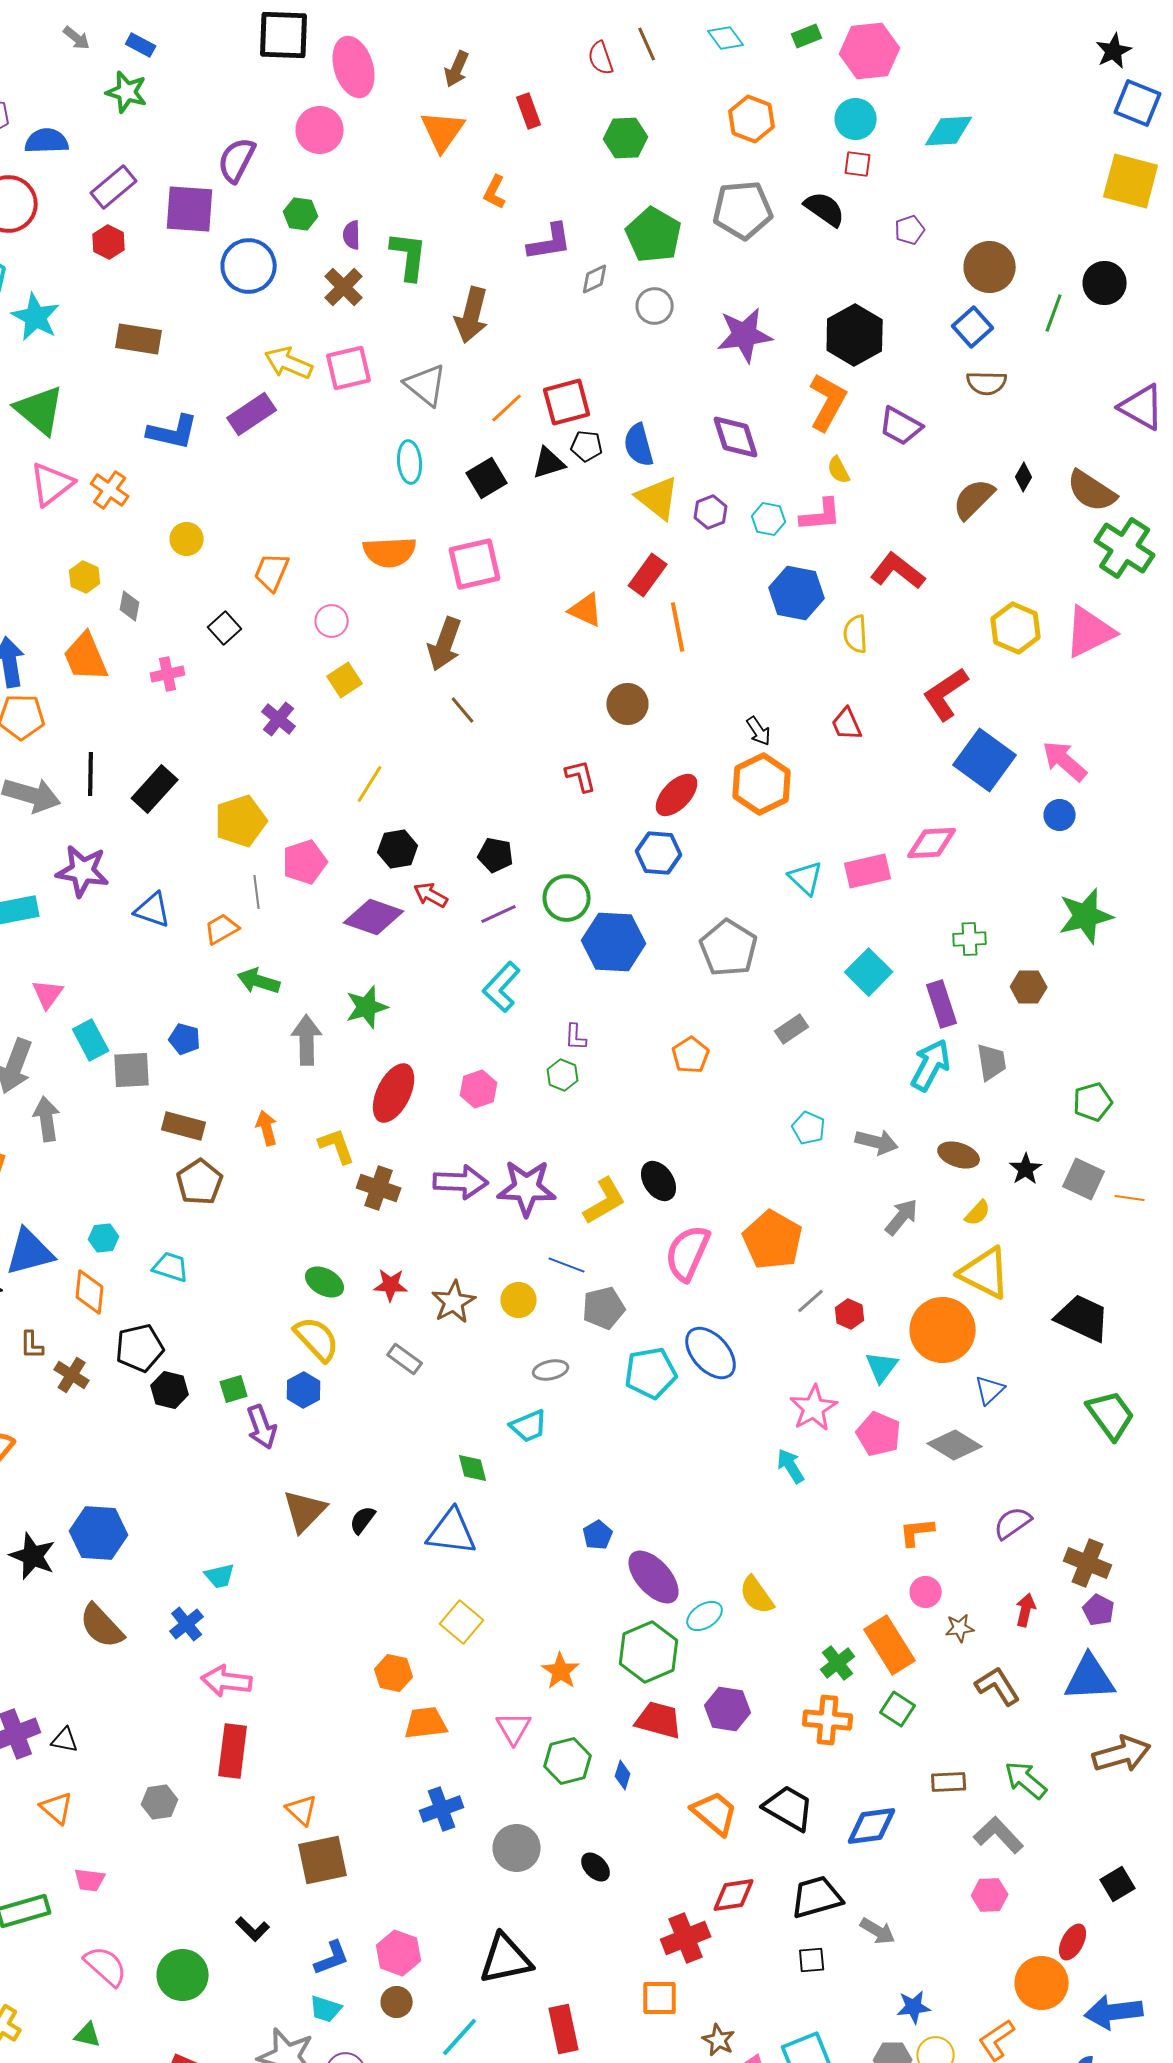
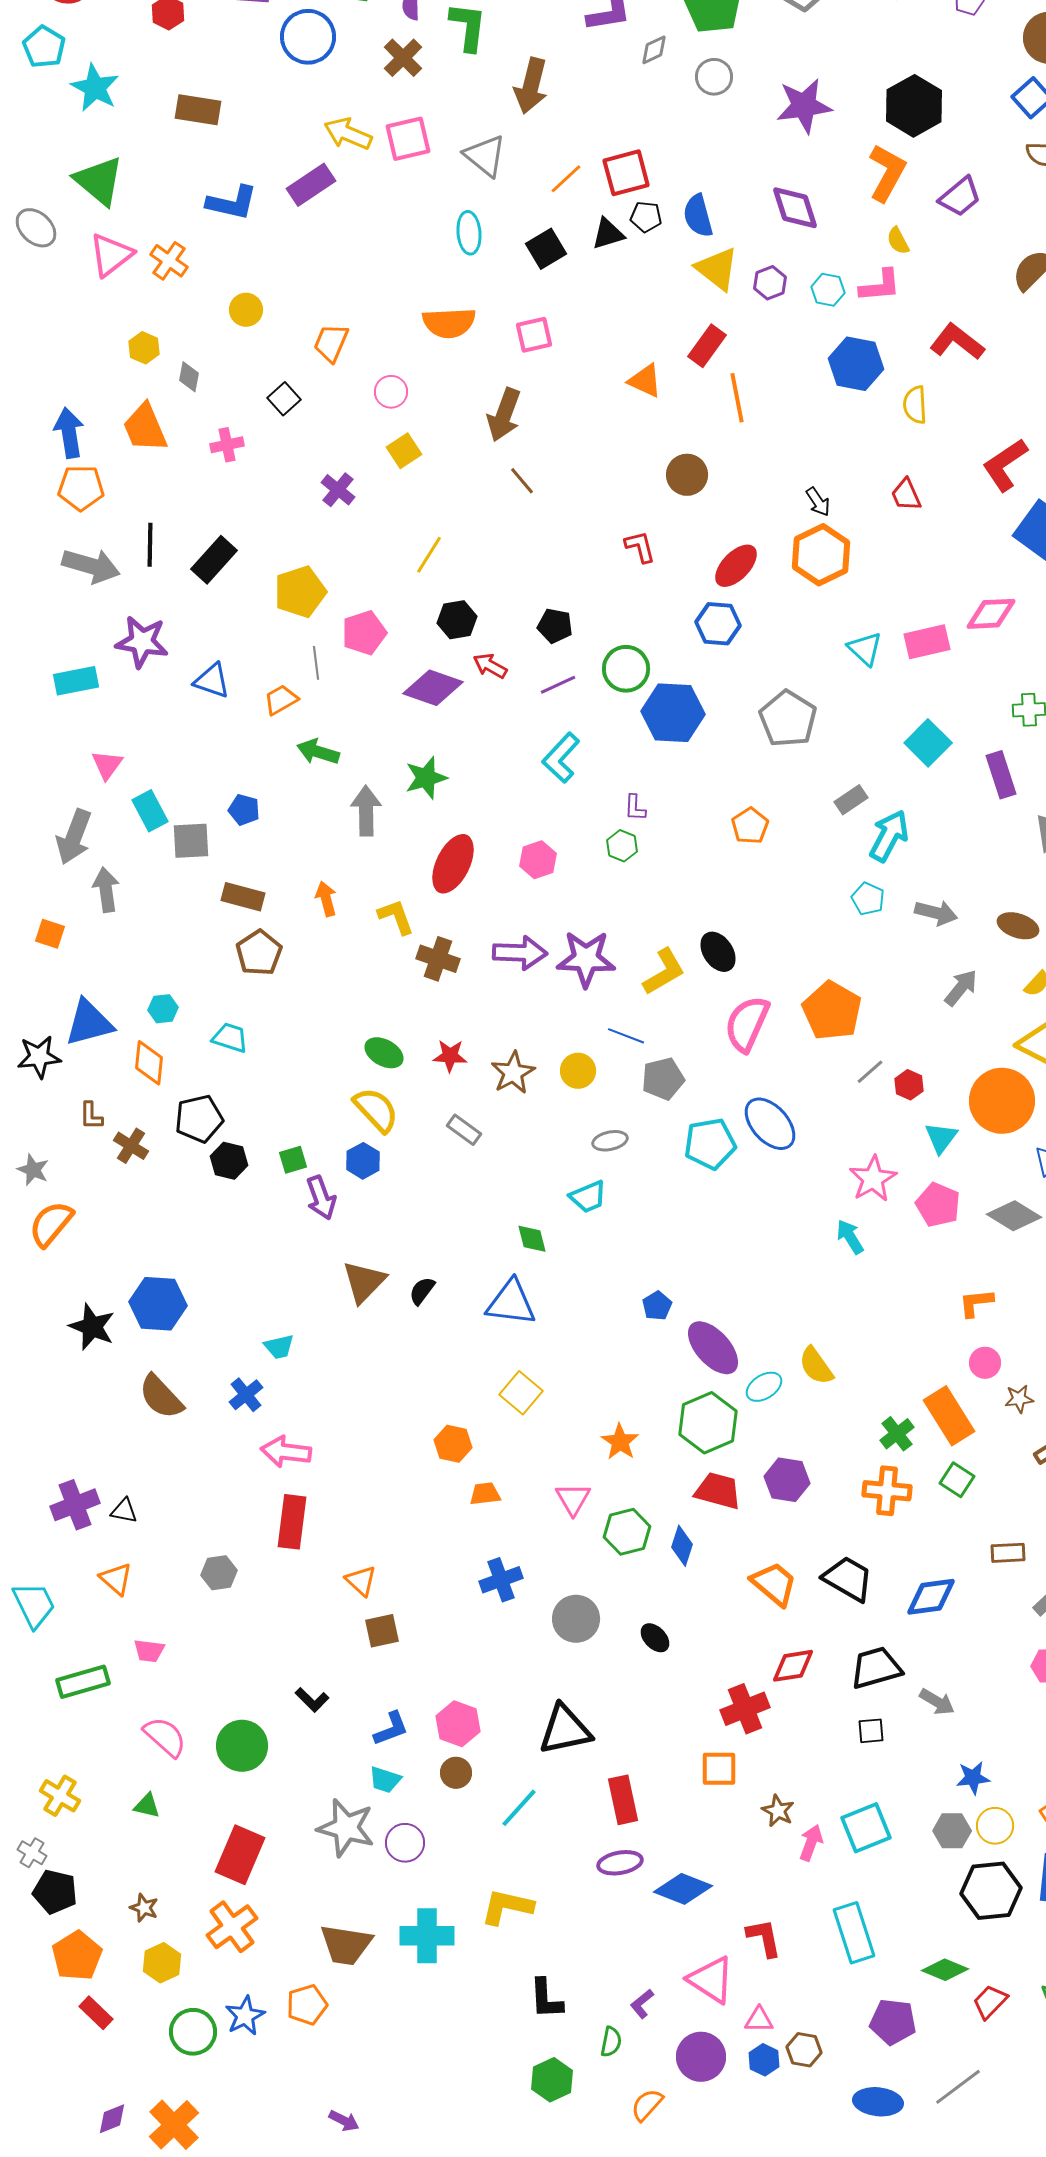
purple trapezoid: (901, 426) -> (960, 197), turned -69
pink square: (475, 564) -> (534, 335), size x0.7
cyan arrow: (931, 1065) -> (889, 836), moved
orange trapezoid: (426, 1723) -> (485, 1494), size x0.7
blue diamond: (623, 1775) -> (682, 1546), size x1.4
brown square: (323, 1860) -> (382, 1631), size x0.7

